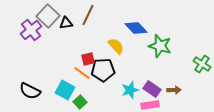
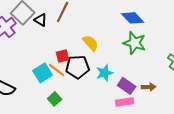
black triangle: (66, 23) -> (41, 20), turned 40
blue diamond: (136, 28) -> (133, 18), moved
cyan square: (65, 90) -> (43, 73), moved, turned 30
cyan star: (130, 90) -> (105, 73), moved

